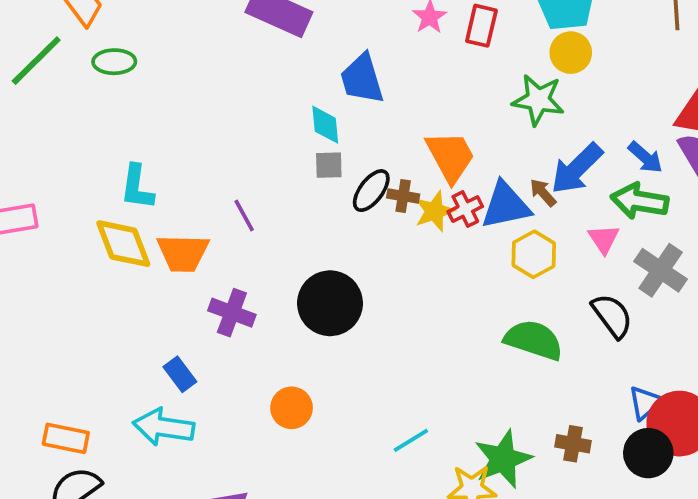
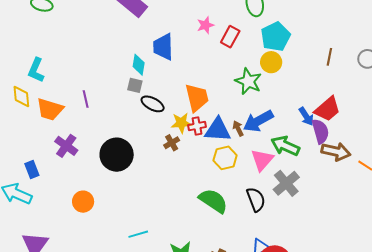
blue arrow: (645, 157) -> (306, 116), moved
black ellipse: (371, 191) -> (153, 104), turned 65
brown cross: (403, 196) -> (172, 143), moved, turned 35
pink triangle: (604, 239) -> (262, 160), size x1.4
yellow diamond: (123, 244) -> (21, 96), size x0.7

